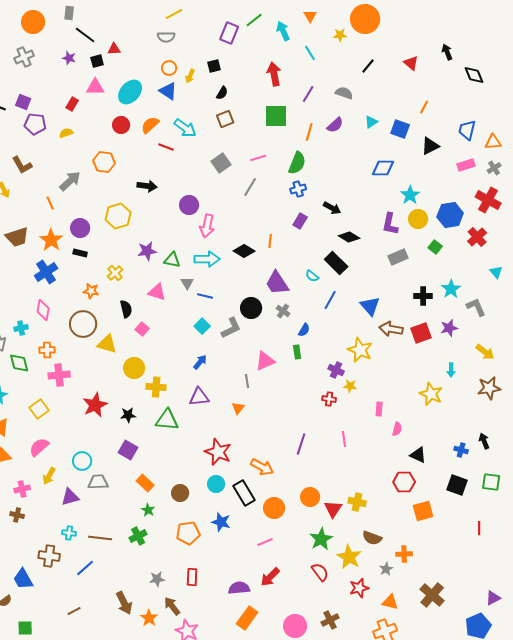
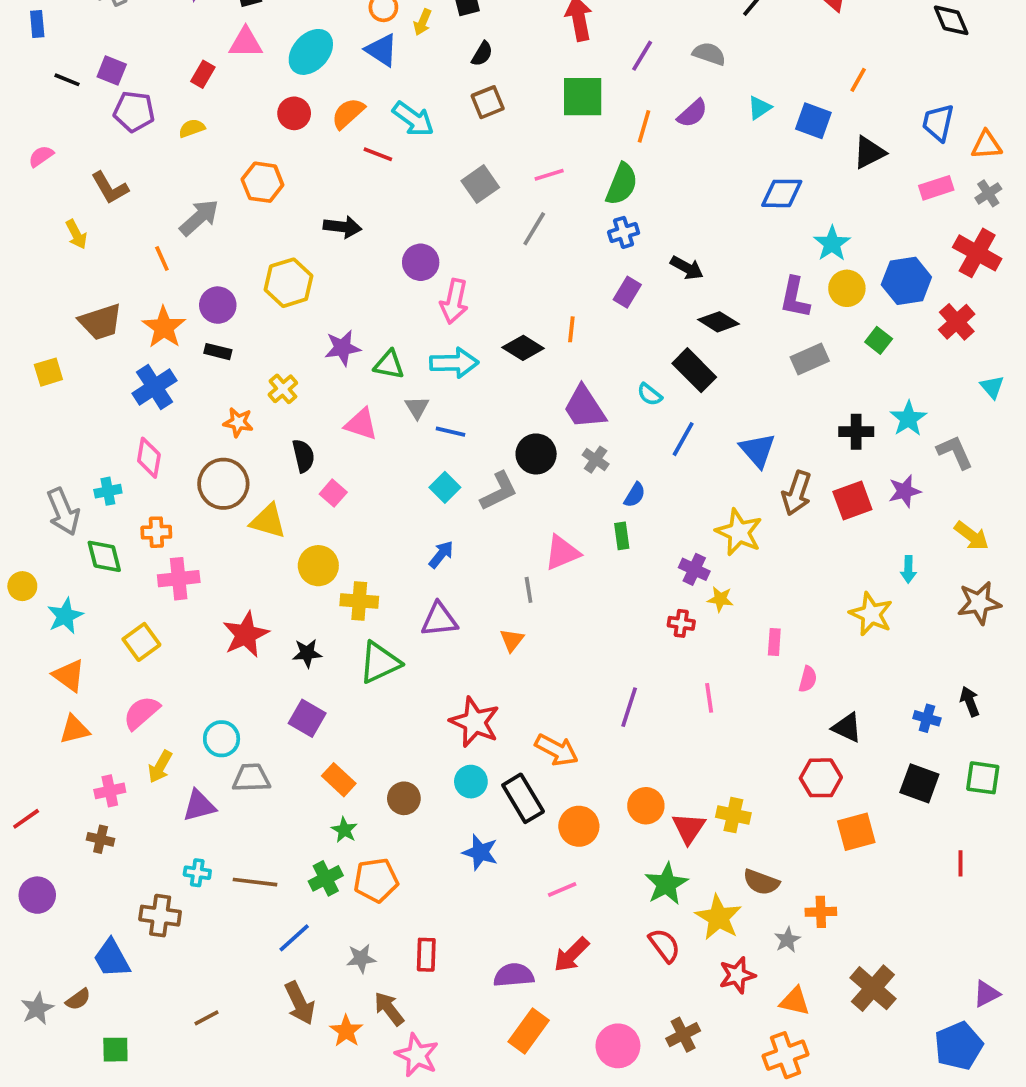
brown arrow: (391, 329) -> (797, 493), turned -80
green triangle: (167, 420) -> (380, 662), turned -30
orange pentagon: (188, 533) -> (376, 880), moved
blue line: (85, 568) -> (294, 938), moved

